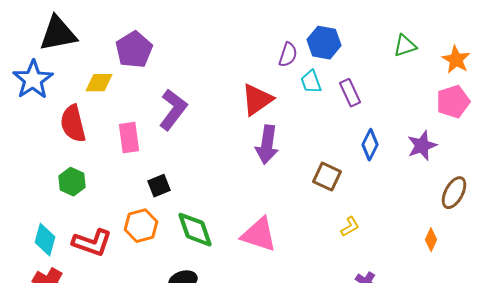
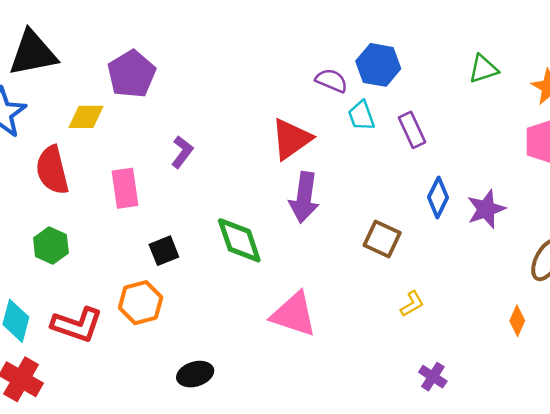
purple semicircle: (288, 55) -> (331, 81), turned -85
purple L-shape: (173, 110) -> (182, 152), size x0.6
purple star: (422, 146) -> (486, 209), moved
green diamond: (195, 230) -> (239, 240), moved

